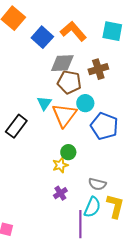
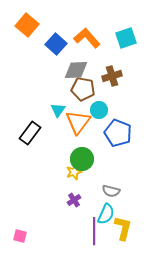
cyan square: (112, 31) -> (126, 38), turned -30
green circle: (68, 152) -> (82, 159), size x1.5
yellow L-shape: (115, 206) -> (123, 228), moved

